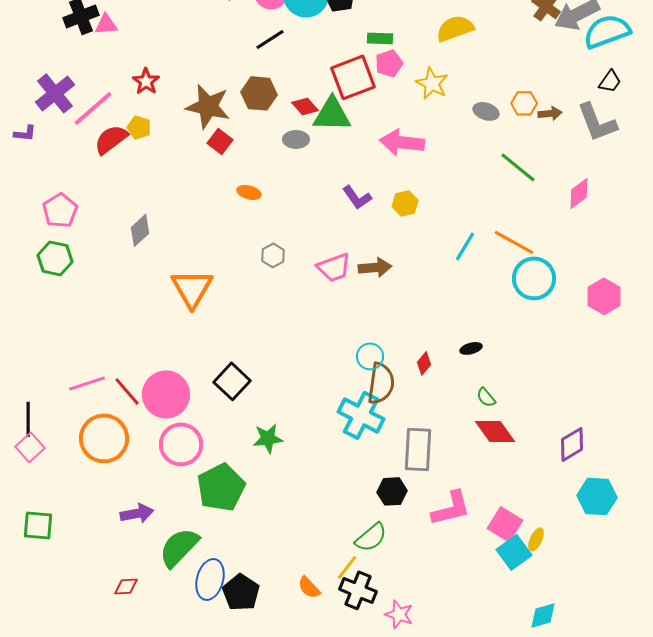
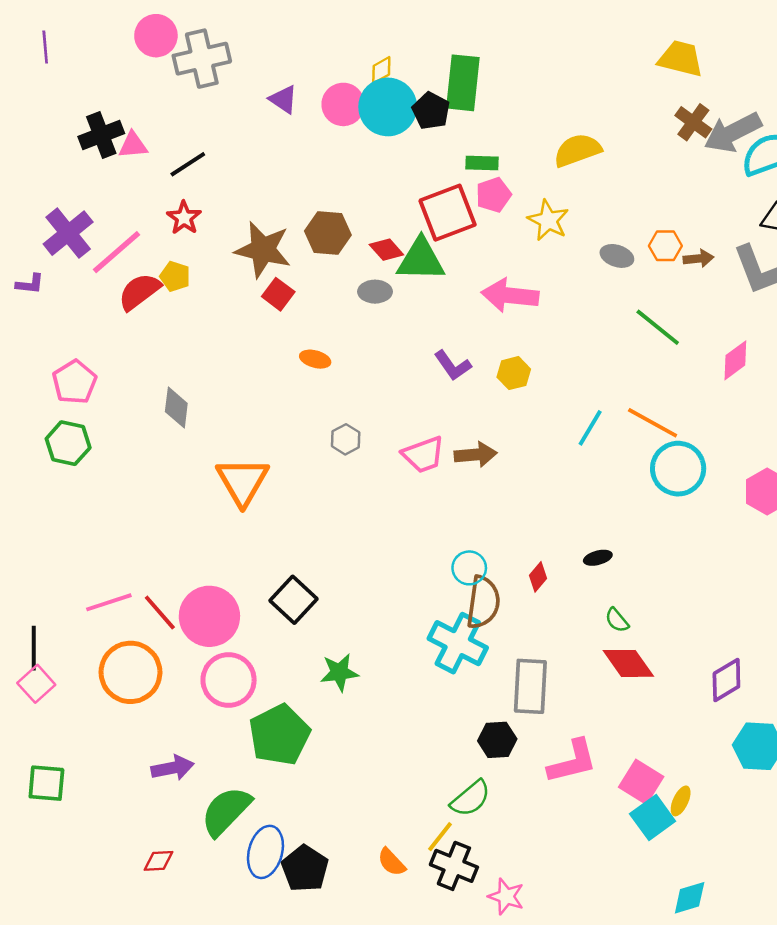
black line: (270, 39) -> (188, 164), moved
gray diamond: (140, 230) -> (176, 407), turned -40

